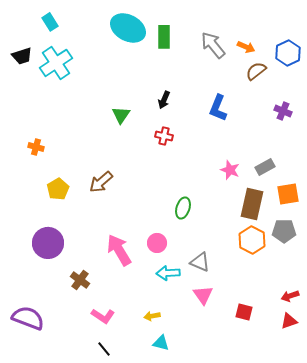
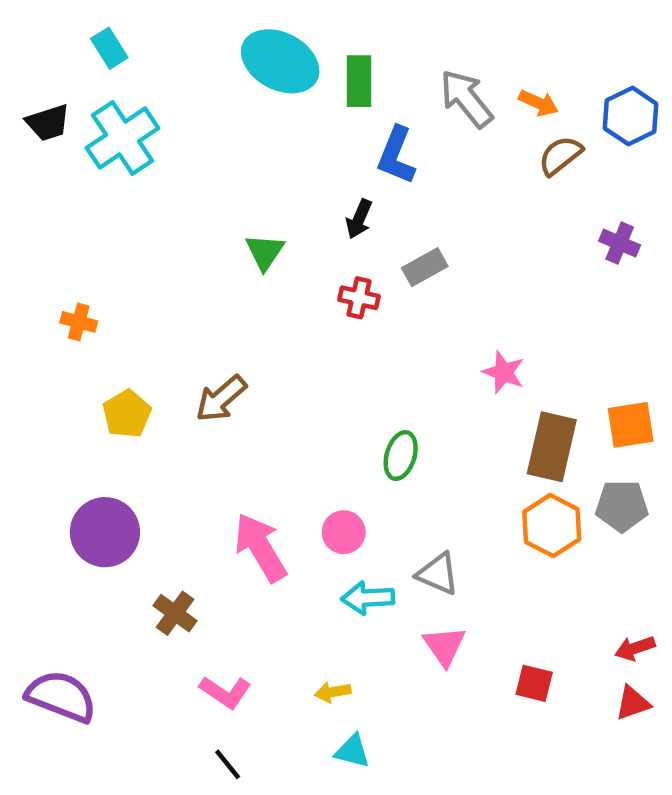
blue L-shape: (218, 108) -> (396, 155), moved
gray rectangle: (265, 167) -> (425, 267), moved

